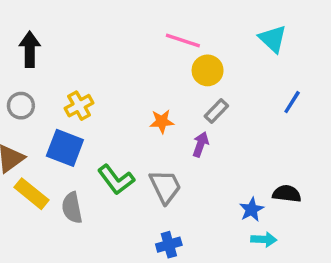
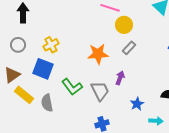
orange star: (162, 121) -> (98, 54), size x1.5
purple arrow: (200, 144) -> (120, 78), moved
blue star: (252, 209) -> (137, 104), moved

